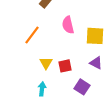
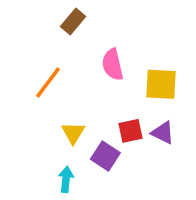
red square: (65, 66) -> (130, 131), moved
purple square: (82, 87) -> (105, 156), moved

